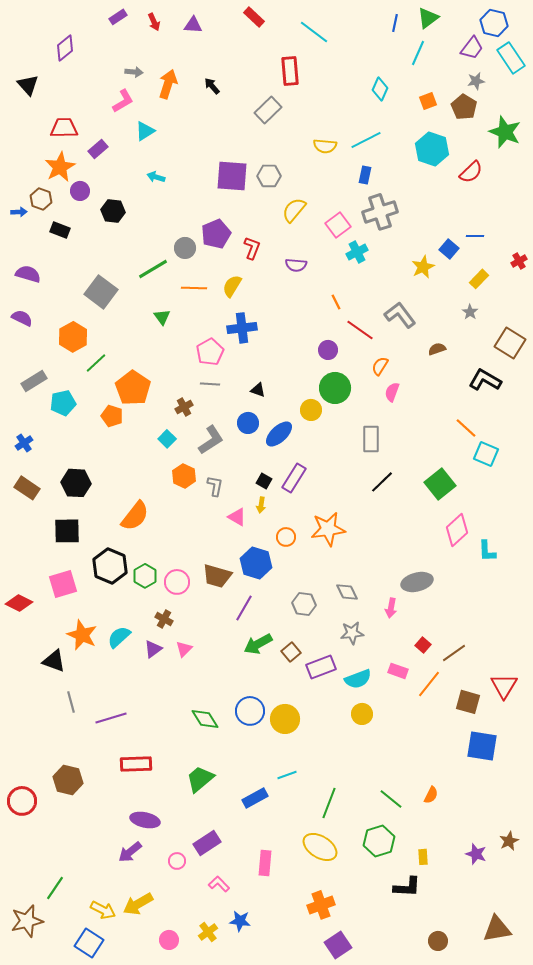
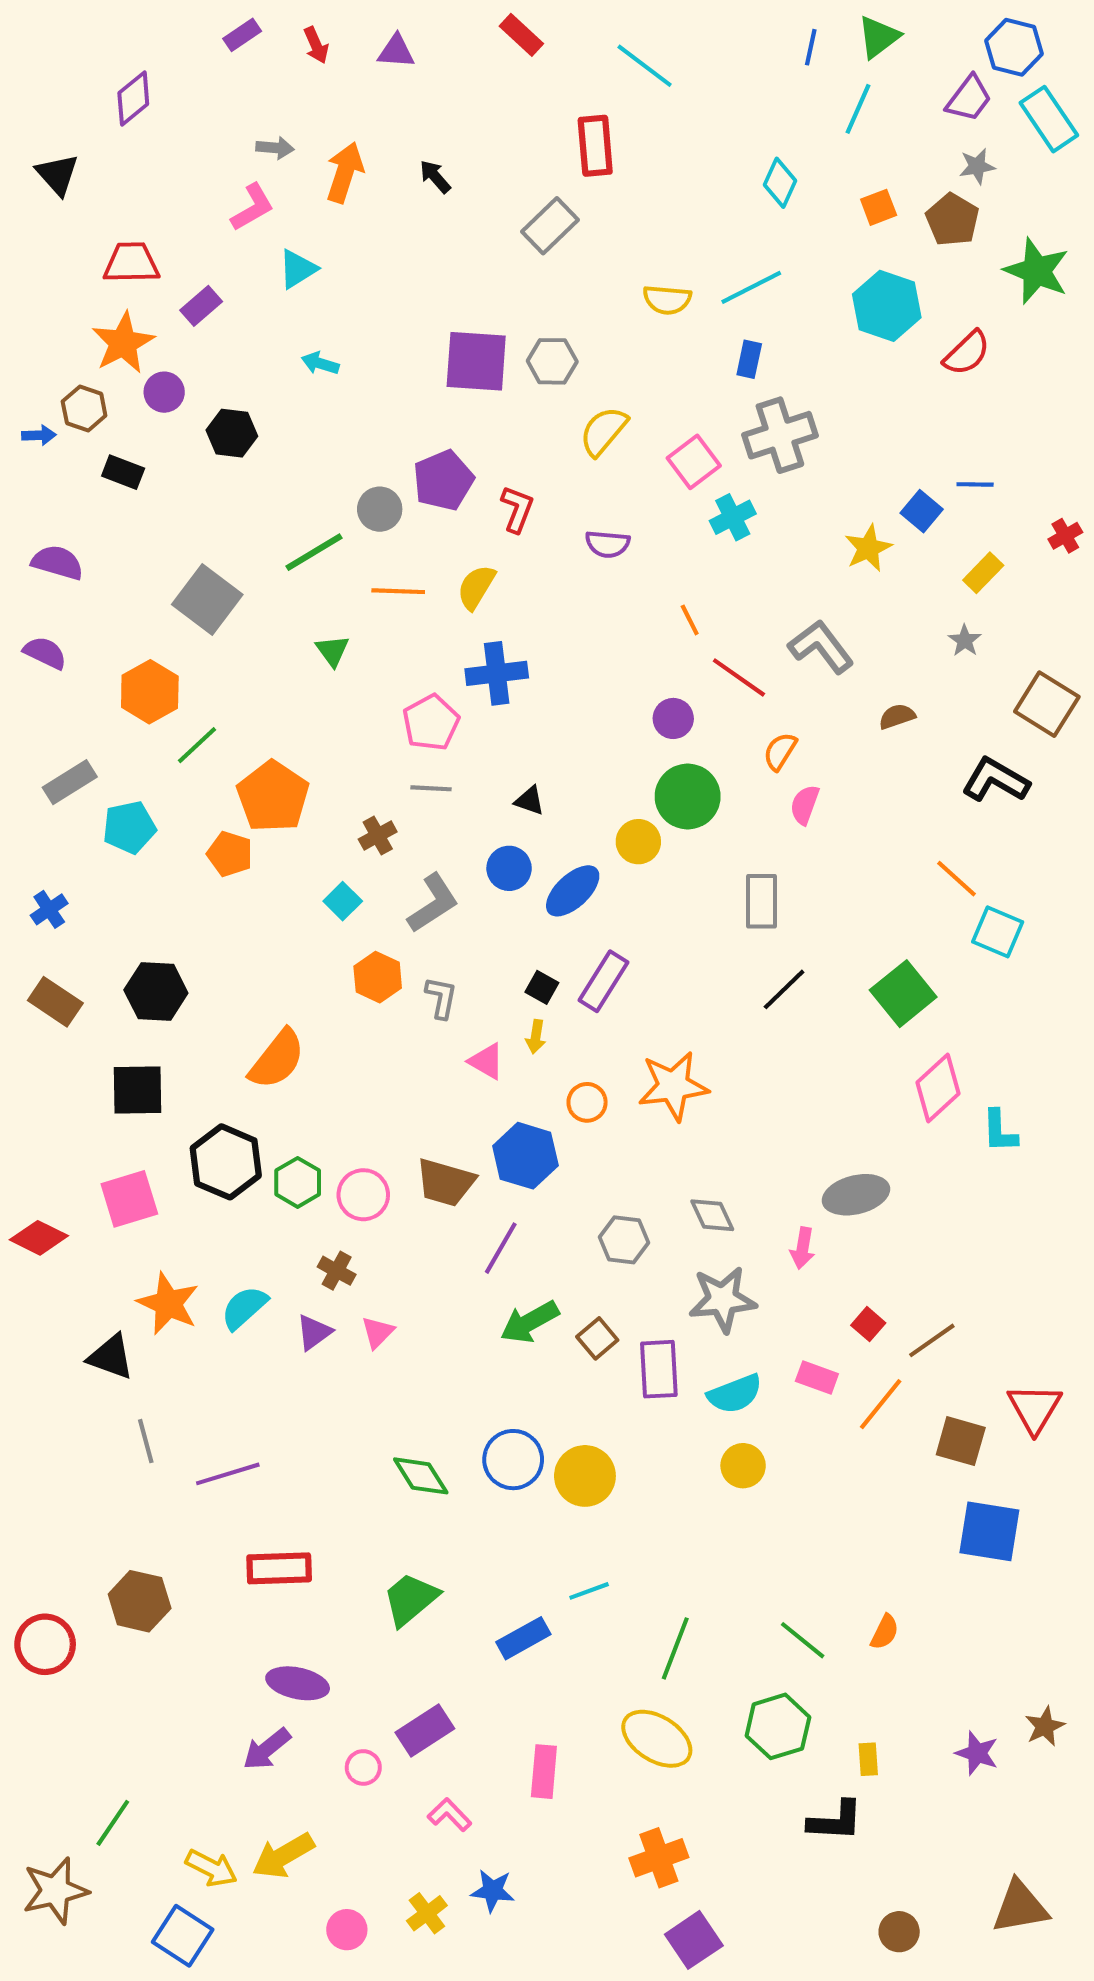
gray star: (352, 633) -> (723, 1299), size x1.4
purple rectangle: (321, 667) -> (659, 1369), turned -72

